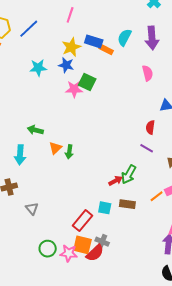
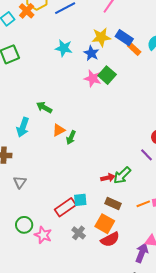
cyan square: (105, 208) -> (80, 200), moved, turned -32
orange square: (82, 245) -> (105, 224), moved
red semicircle: (95, 253) -> (110, 239), moved

